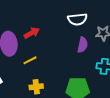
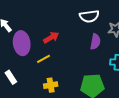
red arrow: (32, 33) -> (51, 37), moved

